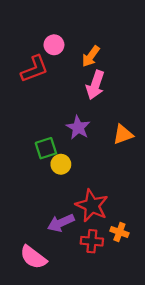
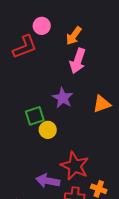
purple arrow: (61, 223) -> (48, 181), turned 35

